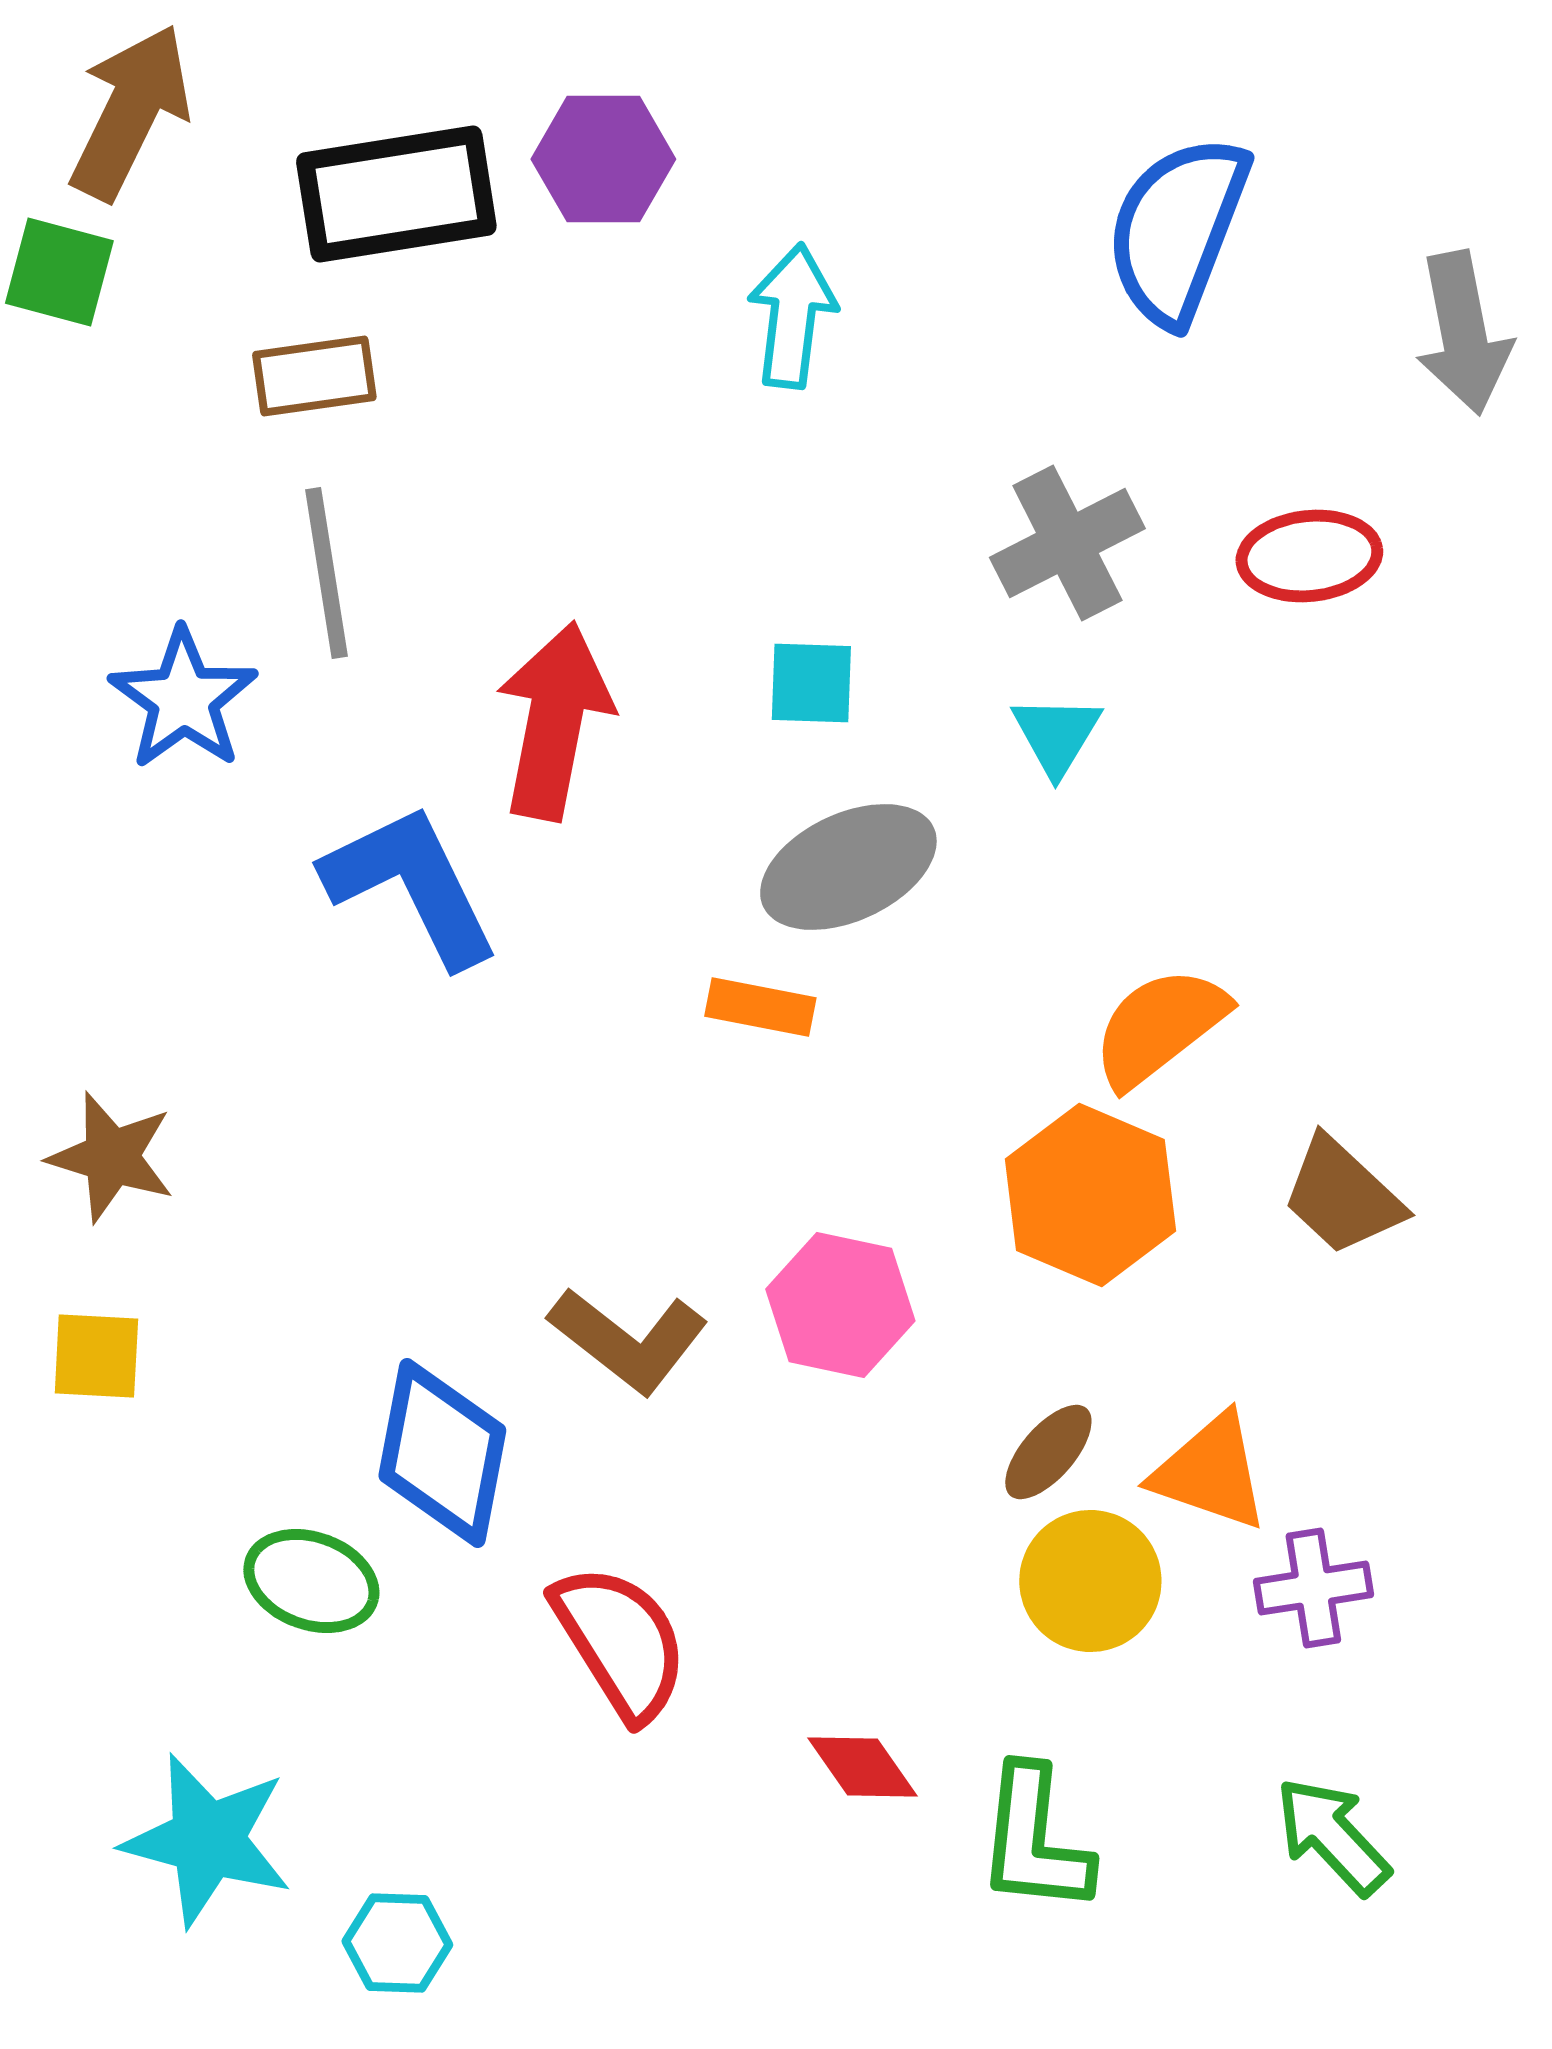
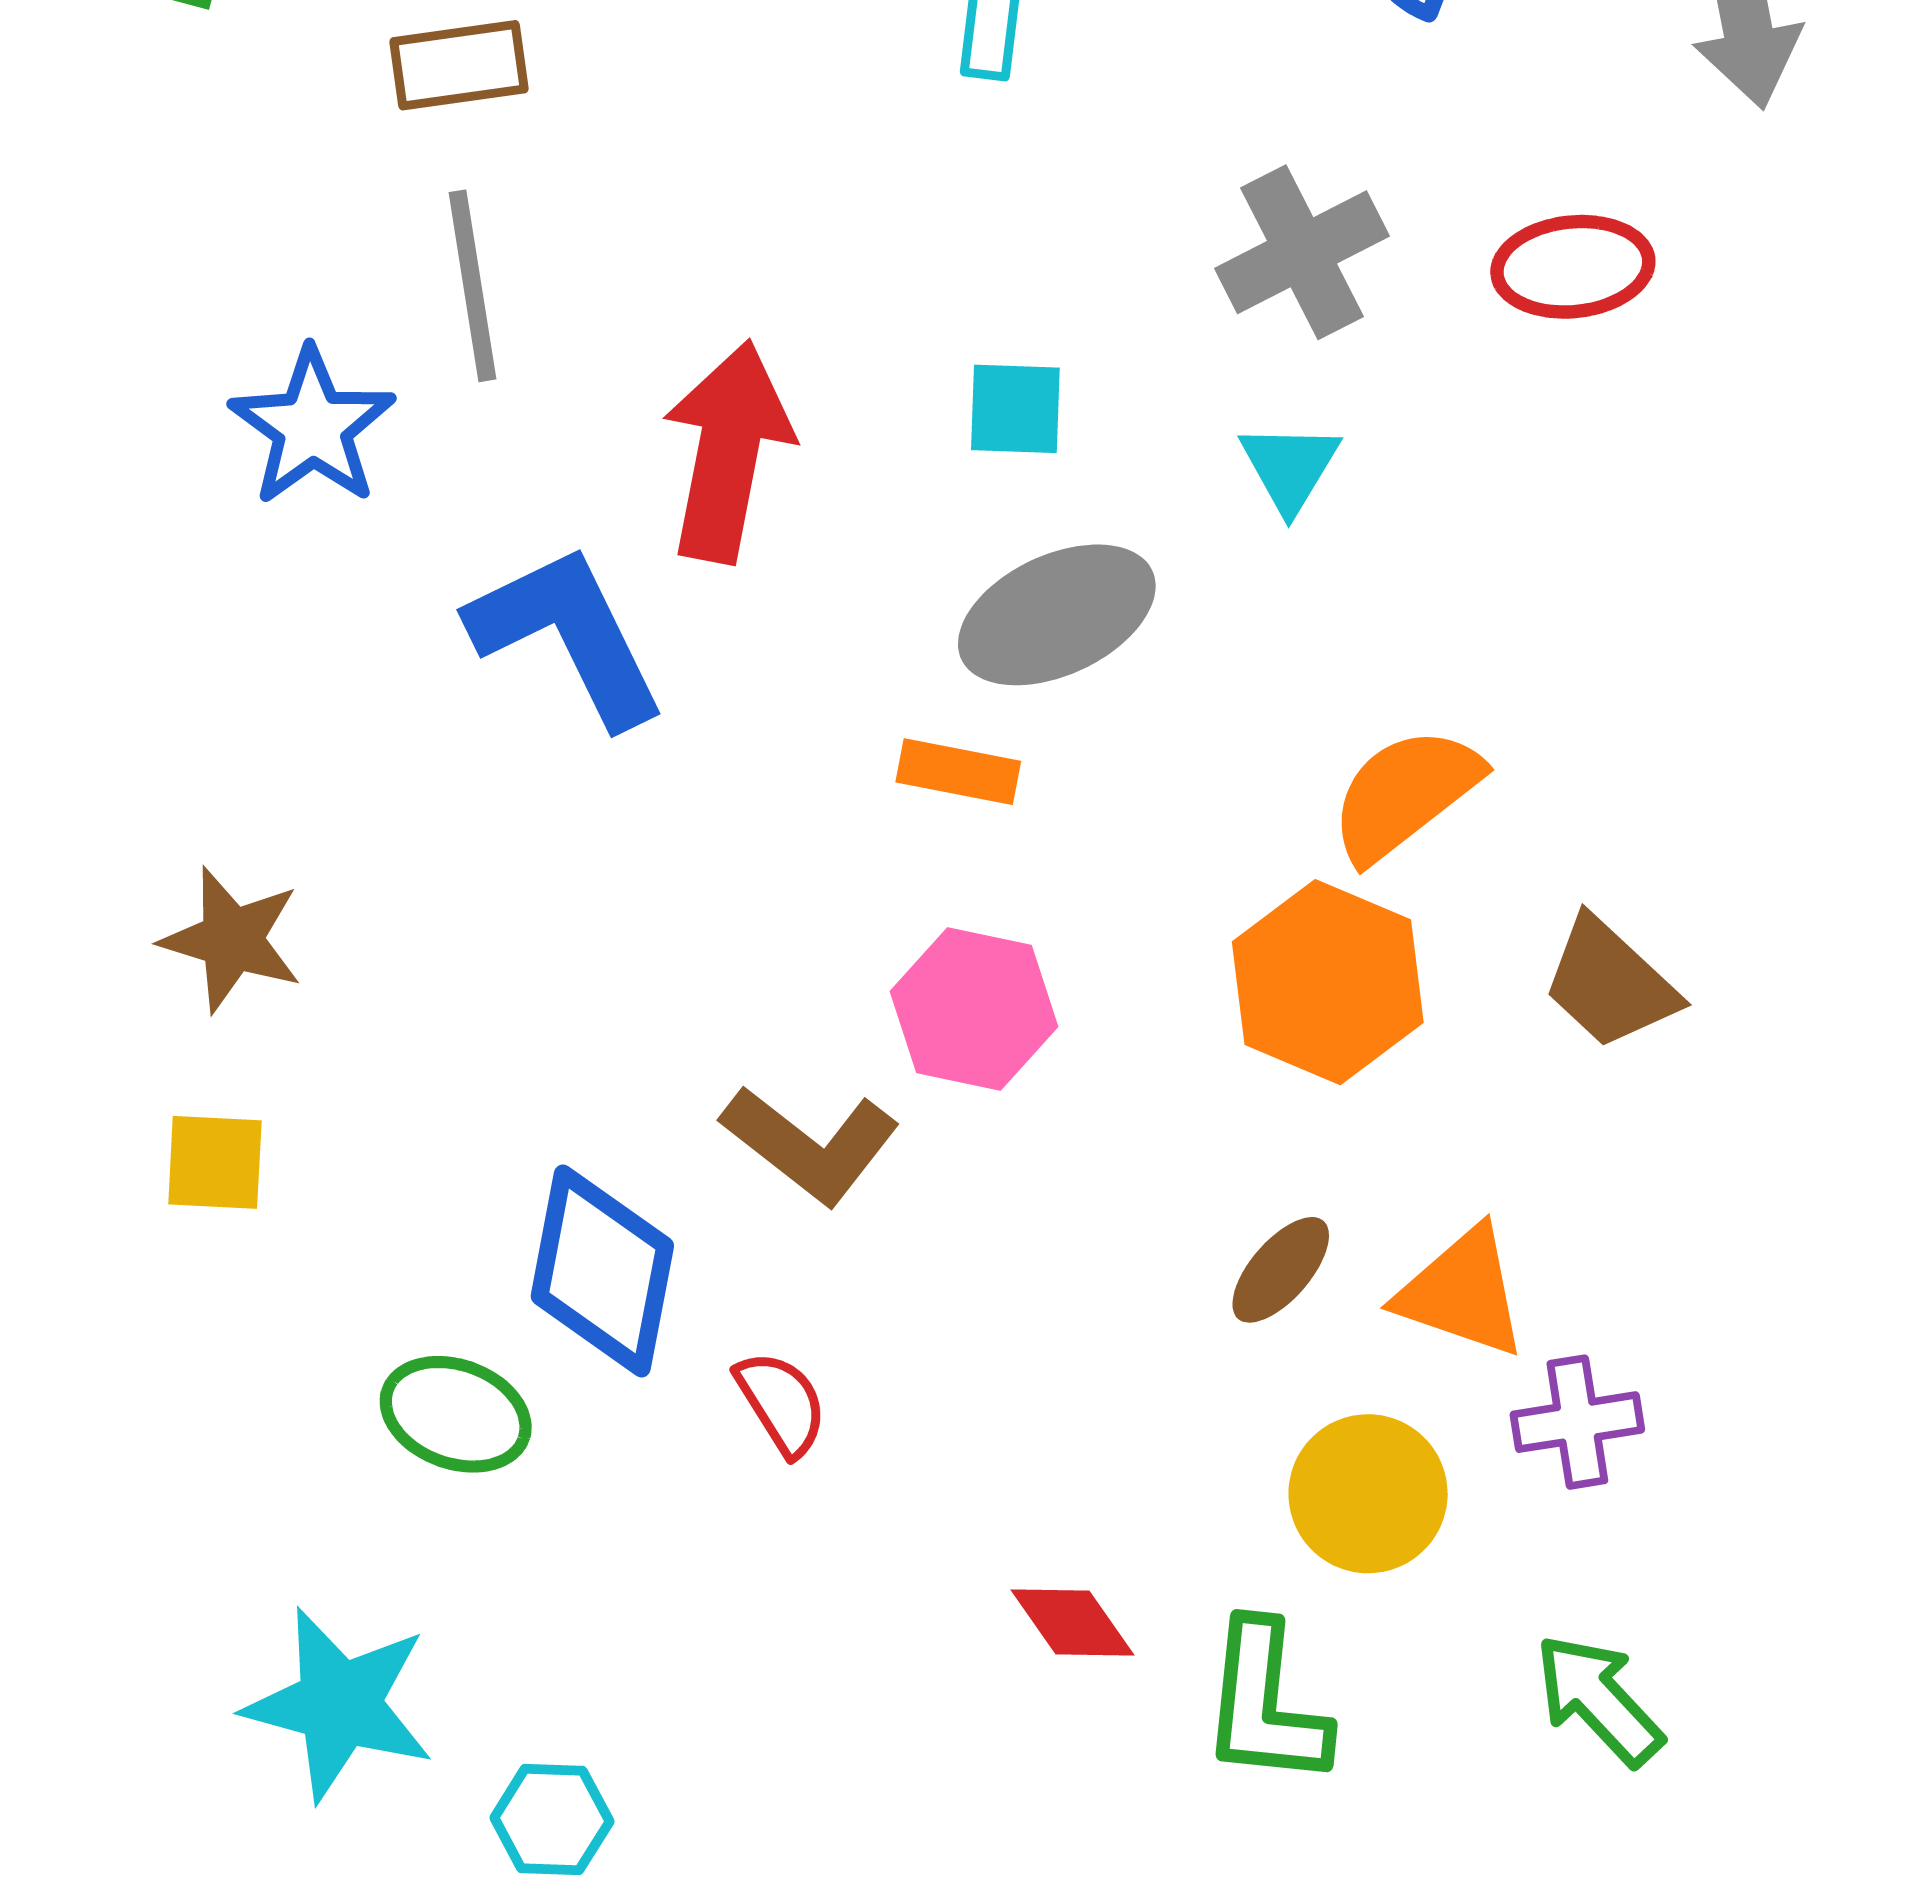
pink hexagon: (840, 1305) -> (974, 1009), moved
yellow circle: (1090, 1581) -> (1368, 1494), moved
red semicircle: (620, 1642) -> (781, 1403), moved, size x0.6

